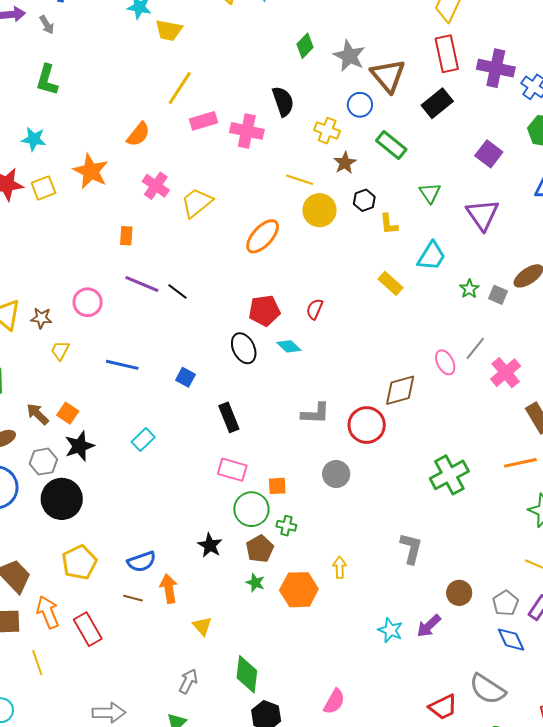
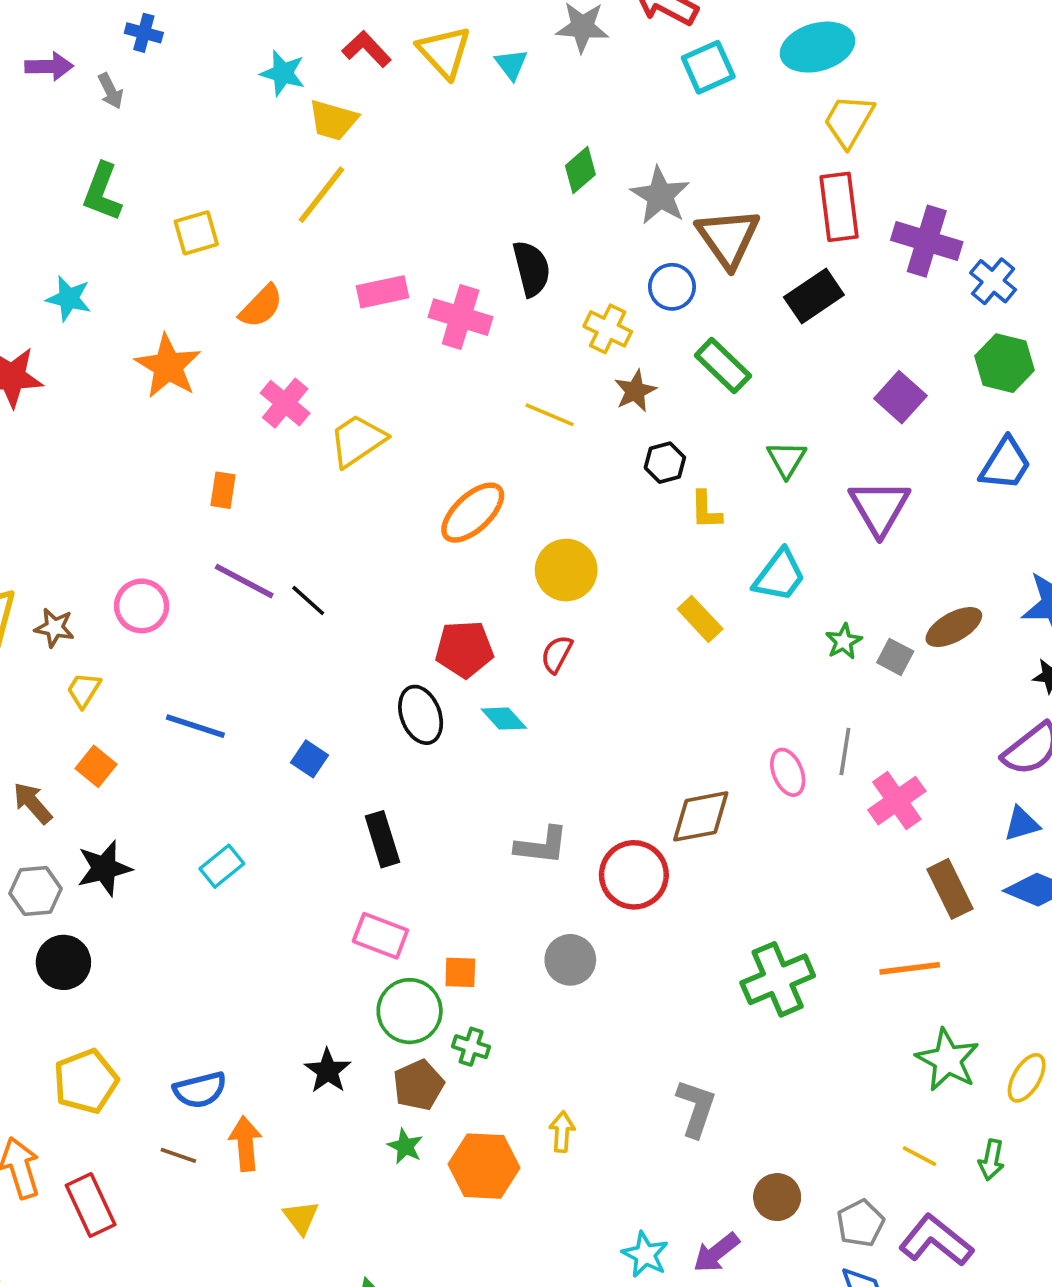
yellow line: (180, 88) -> (321, 195), moved
yellow square: (43, 188) -> (196, 233), moved
yellow circle: (320, 210) -> (566, 570), moved
gray line: (475, 348) -> (845, 751), turned -35
orange square: (68, 413) -> (96, 766), moved
black circle: (62, 499) -> (63, 962), size x0.7

